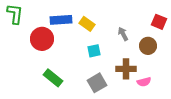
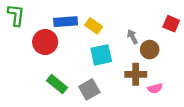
brown circle: (148, 46) -> (150, 50), moved
cyan square: (94, 51) -> (101, 55), size x1.5
gray square: (97, 83) -> (89, 89), moved

